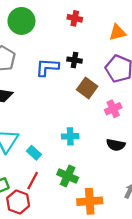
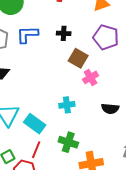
blue L-shape: (47, 67) -> (27, 35), moved
pink cross: (113, 109) -> (91, 77), moved
cyan rectangle: (34, 153) -> (35, 124), size x1.5

